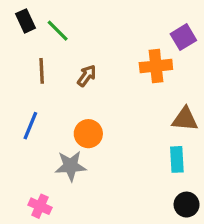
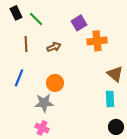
purple square: (183, 37) -> (79, 23), moved
brown arrow: (87, 76) -> (54, 47), turned 32
brown triangle: (185, 119) -> (115, 74), turned 36
pink cross: (40, 206) -> (42, 128), moved

